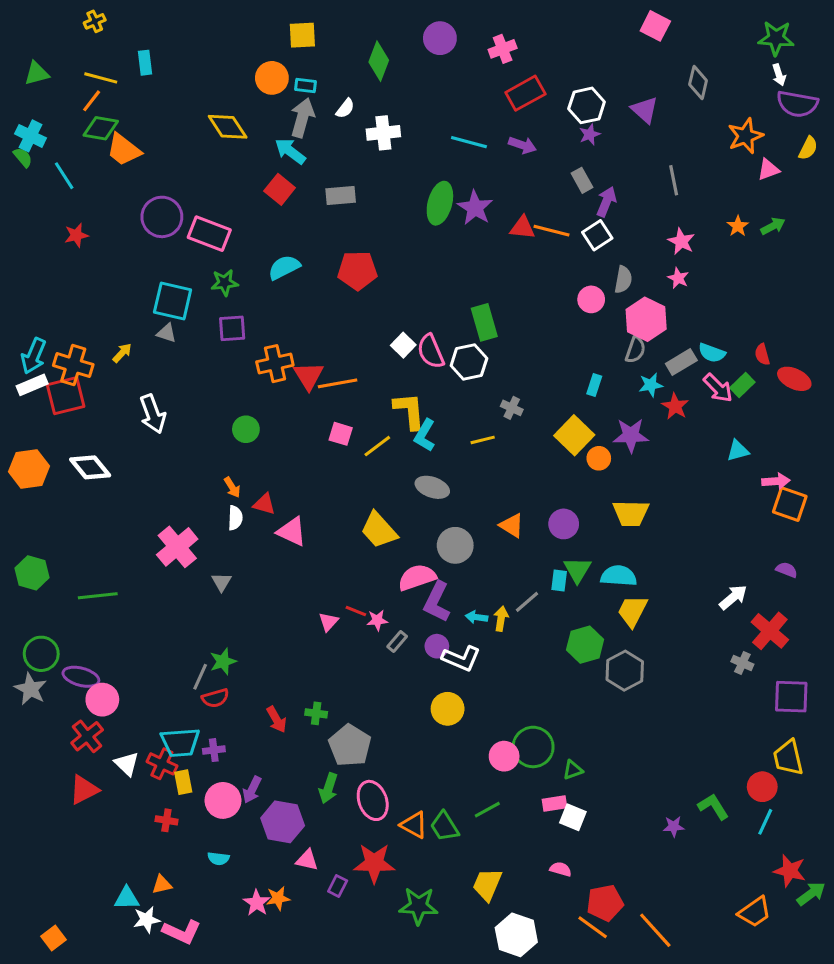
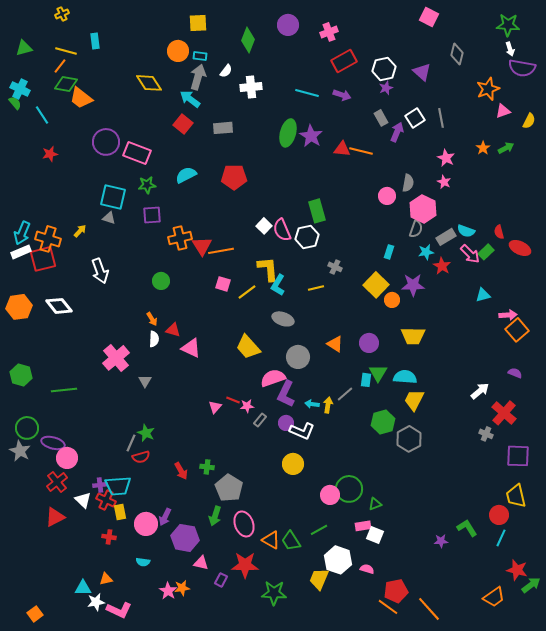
yellow semicircle: (808, 148) -> (529, 121), moved
white square: (597, 235) -> (415, 118), moved
orange square: (790, 504) -> (517, 330), turned 30
green star: (223, 661) -> (146, 433), turned -30
purple cross: (214, 750) -> (100, 485), moved
white hexagon: (516, 935) -> (338, 560), moved

